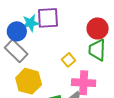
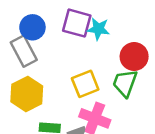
cyan star: (31, 23) -> (98, 29), moved
yellow square: (68, 60) -> (85, 84), size x1.5

